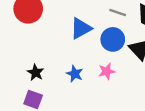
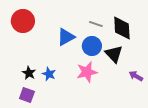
pink star: (107, 71) -> (87, 72), size x1.5
blue star: (75, 74) -> (49, 74), moved

